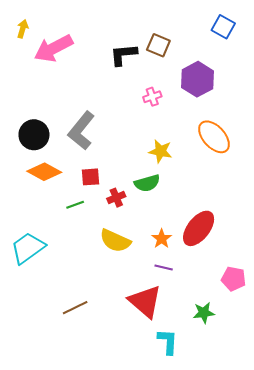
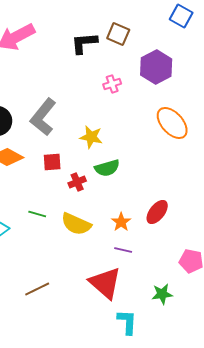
yellow star: (160, 151) -> (91, 137), moved
green line: (75, 205) -> (37, 214), moved, turned 36
red ellipse: (199, 228) -> (157, 212), size x0.7

